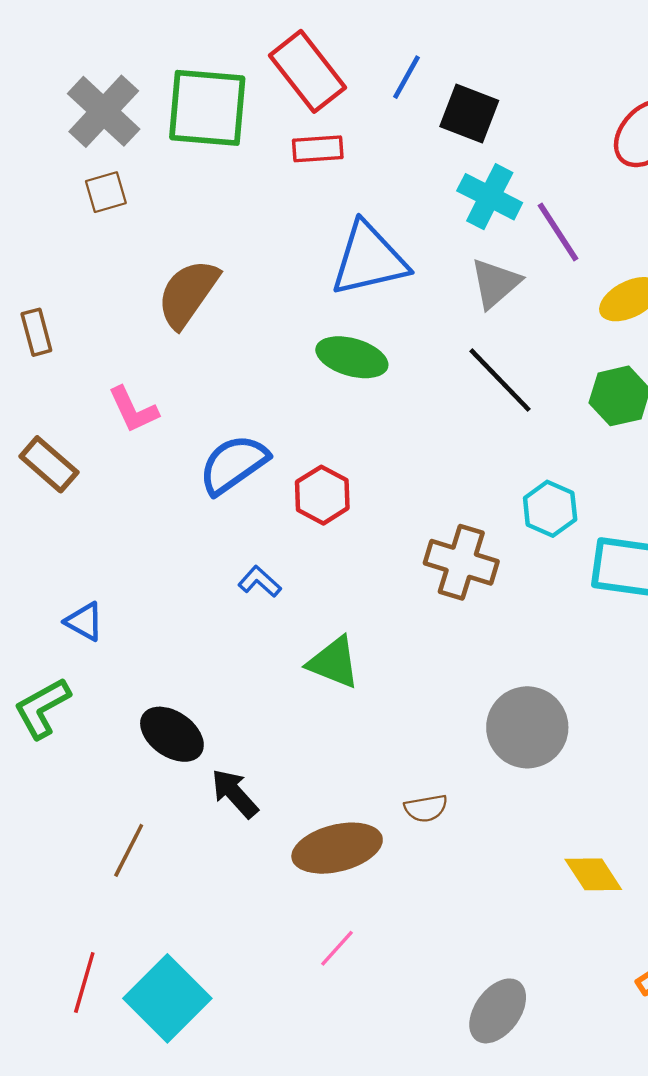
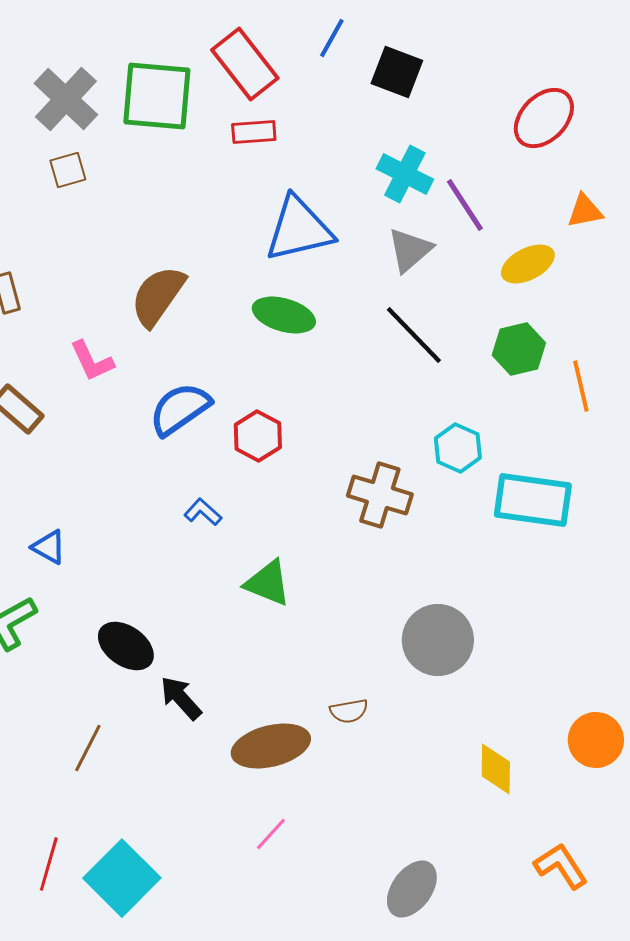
blue line: (407, 77) -> (332, 38), moved
black square: (469, 114) -> (397, 72), moved
brown semicircle: (188, 293) -> (158, 296), moved
yellow diamond: (593, 874) -> (496, 769), turned 34

